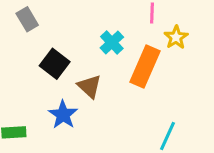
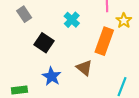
cyan cross: (112, 42) -> (72, 20), moved
brown triangle: (89, 86) -> (84, 68), moved

